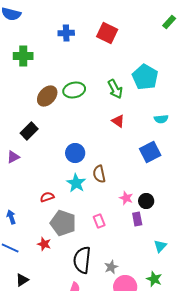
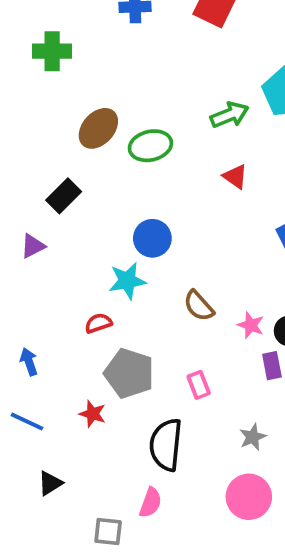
green arrow: (115, 89) -> (230, 115), turned -84
green ellipse: (74, 90) -> (150, 146), moved
brown semicircle: (99, 174) -> (199, 306), moved, turned -30
cyan star: (76, 183) -> (127, 281), moved, turned 30
pink rectangle: (99, 221) -> (199, 385), moved
gray star: (111, 267) -> (253, 437), moved

